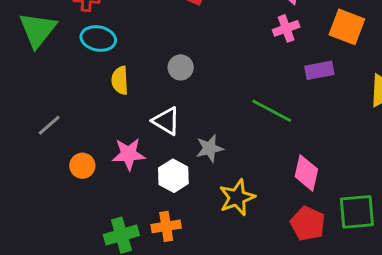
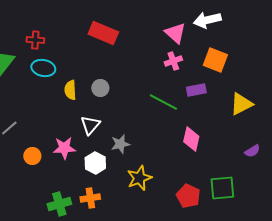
yellow semicircle: (120, 80) -> (70, 90), moved
green line: (272, 111) -> (163, 102), moved
white triangle: (166, 121) -> (90, 125), turned 40
pink diamond: (306, 173) -> (191, 139), moved

